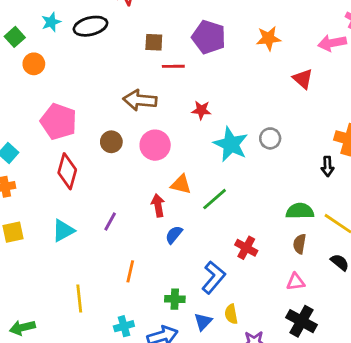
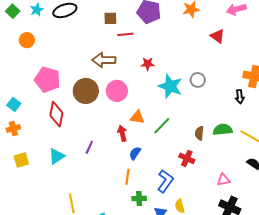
green square: (15, 37) -> (13, 11), moved
brown circle: (111, 142) -> (86, 91), size x1.6
brown semicircle: (300, 244) -> (199, 133), moved
orange line: (130, 271) -> (127, 177), moved

